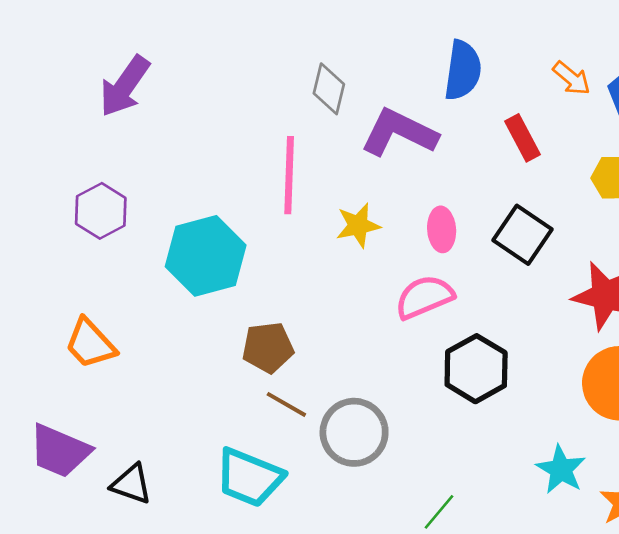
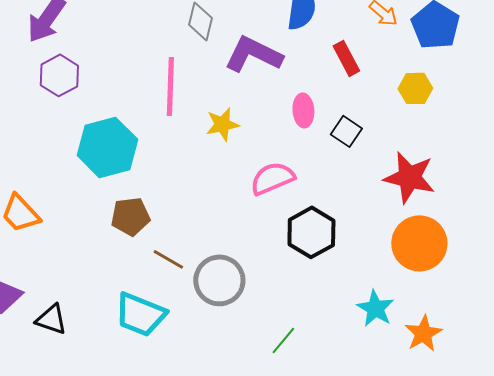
purple hexagon: (101, 211) -> (59, 75), moved
pink ellipse: (442, 229) -> (303, 110), moved
black square: (522, 235) -> (346, 131), size x0.7
brown pentagon: (268, 347) -> (130, 216), moved

